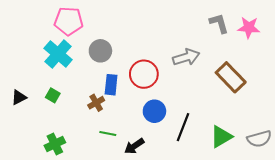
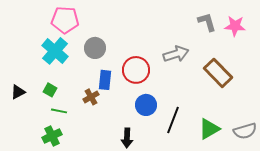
green line: (108, 133) -> (59, 111), moved
black arrow: (134, 146) -> (127, 138), turned -54

